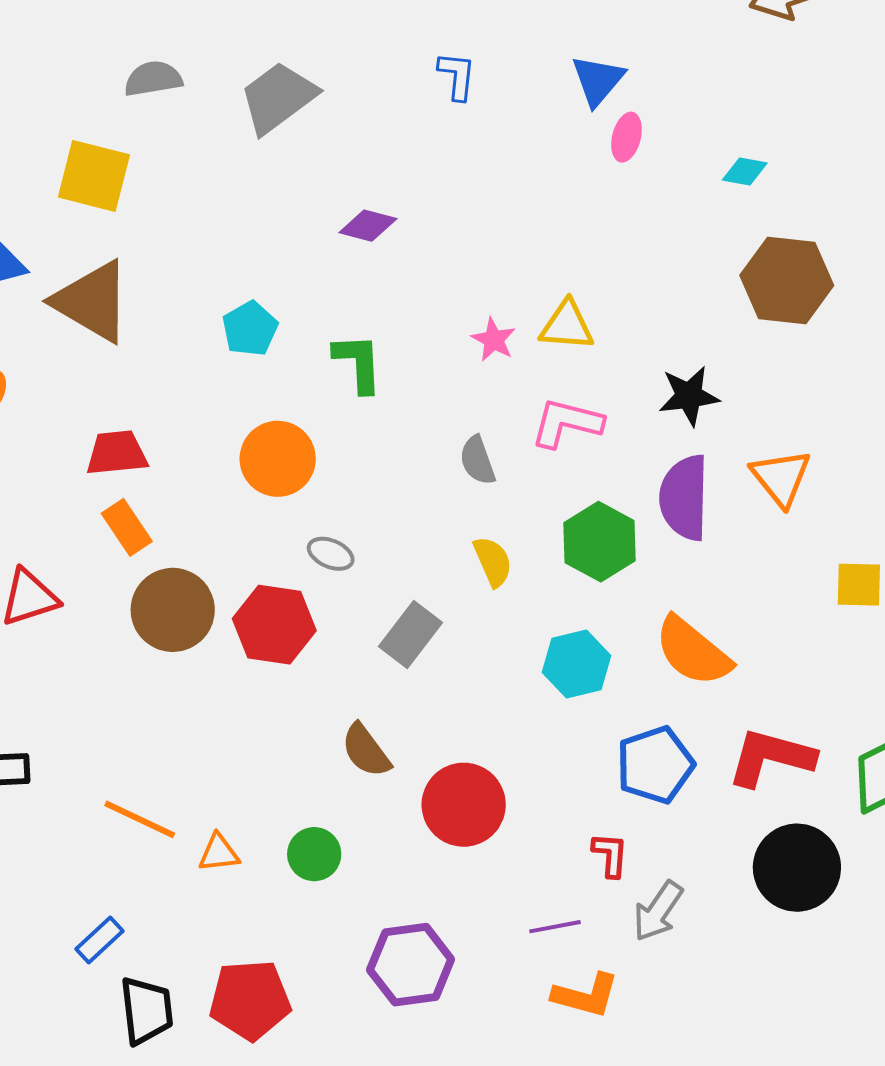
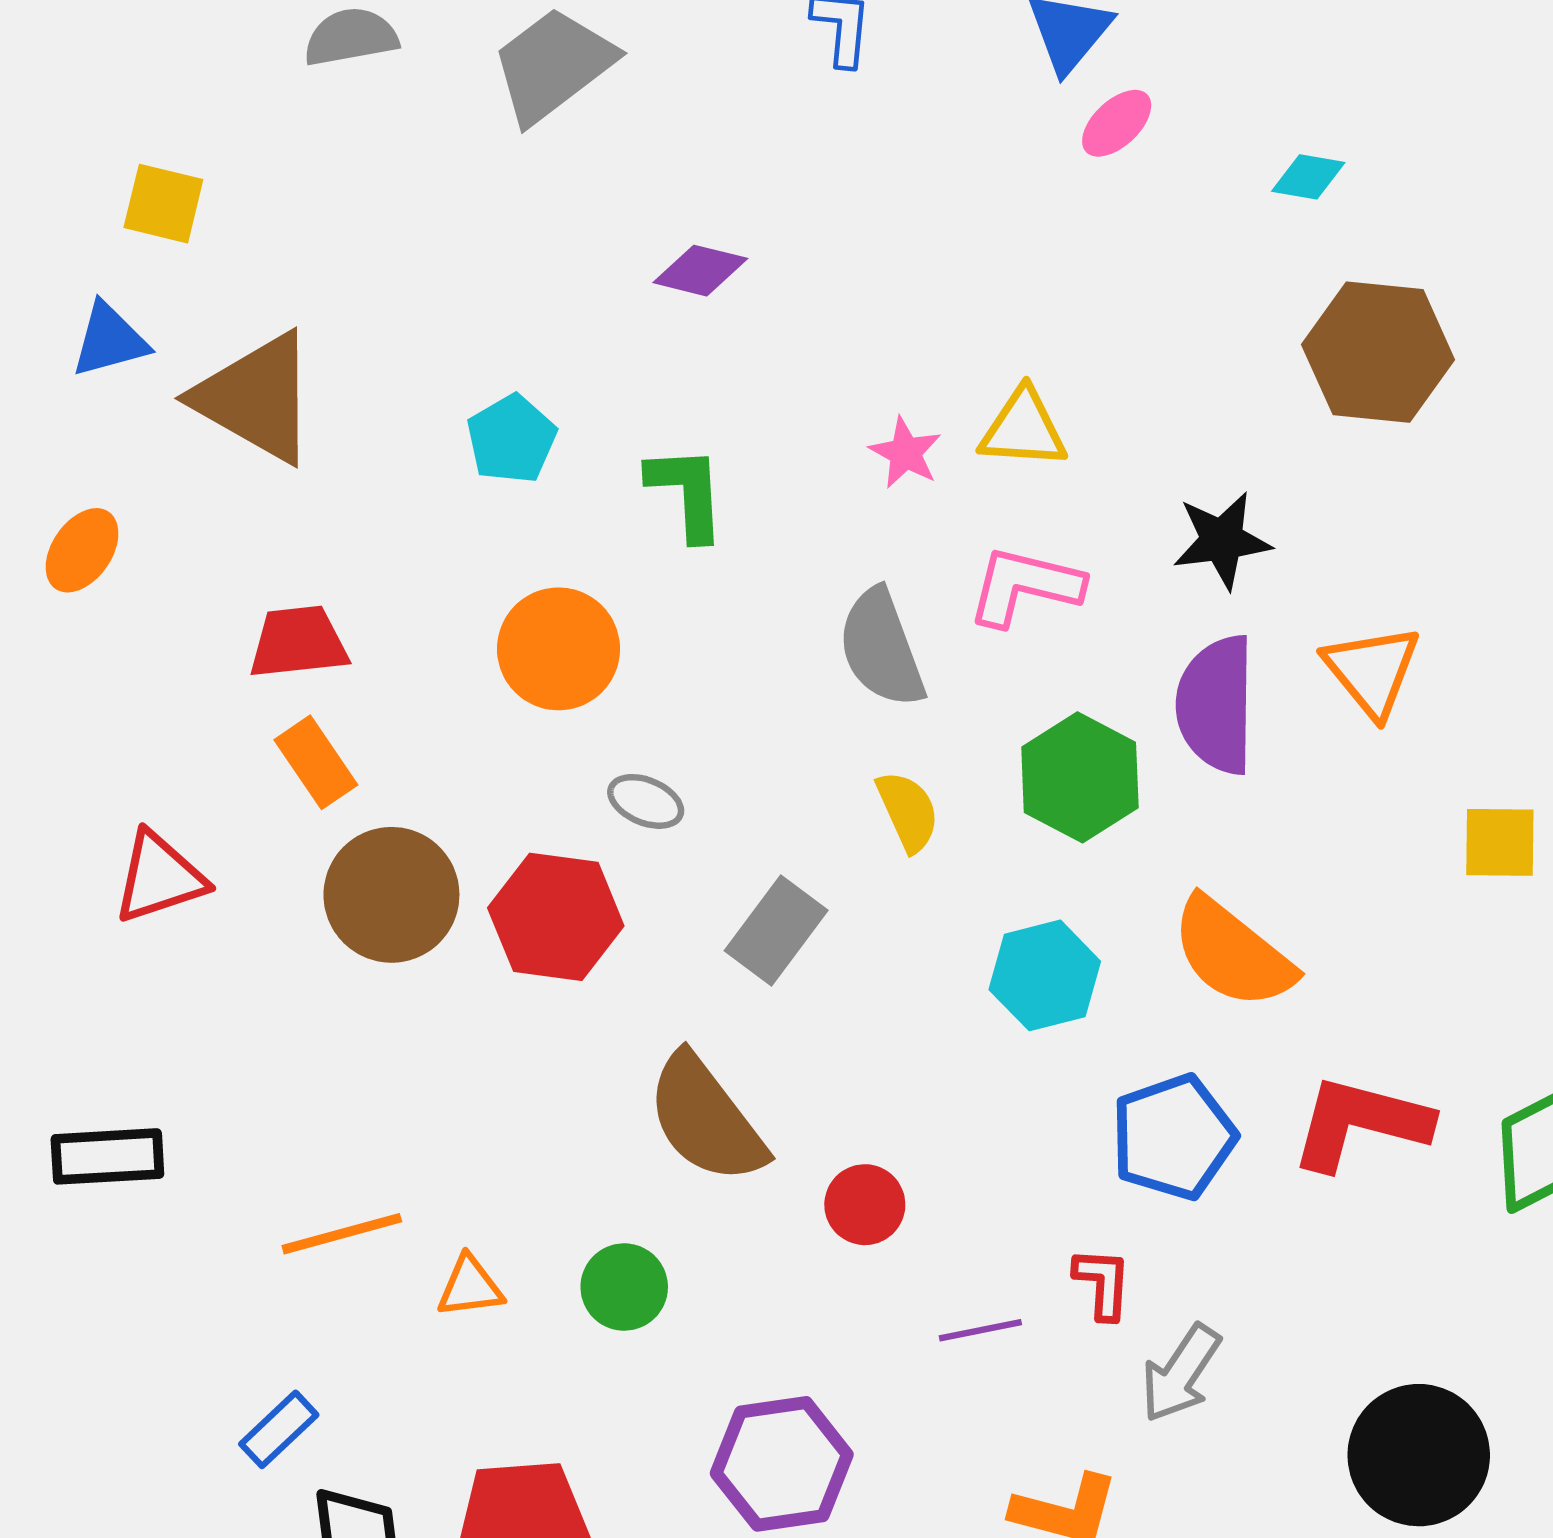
pink ellipse: (627, 137) -> (1117, 123), turned 33
yellow square: (94, 176) -> (163, 204), moved, size x0.7
gray semicircle: (477, 460) -> (881, 648), size x1.5
brown semicircle: (366, 751) -> (706, 1119), size x1.5
red circle: (464, 805) -> (865, 1205), size x0.6
orange line: (140, 819) -> (342, 1234), turned -40
black circle: (797, 868) -> (1419, 1455), moved
purple line: (555, 927) -> (980, 1330), moved

